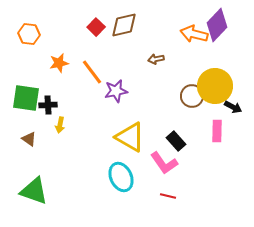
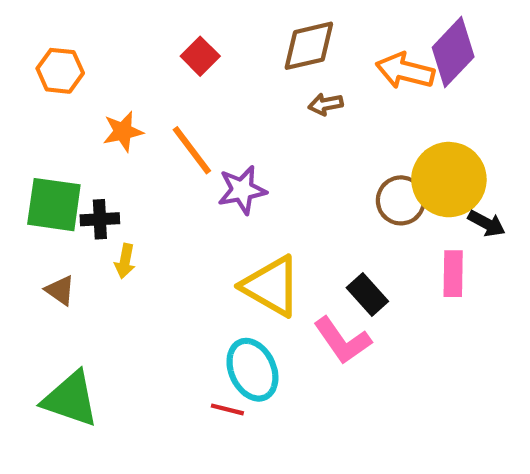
brown diamond: (124, 25) -> (309, 46), moved
brown arrow: (156, 59) -> (326, 104), moved
red line: (168, 196) -> (227, 409), moved

